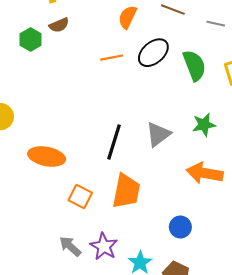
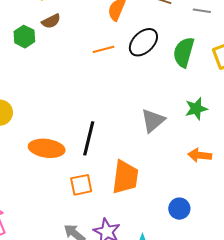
green semicircle: (194, 65) -> (184, 52), turned -140
black line: (114, 142) -> (89, 138), moved
orange arrow: (205, 173) -> (200, 155), size x0.7
orange square: (80, 196) -> (81, 185), turned -35

